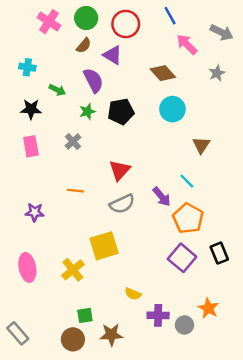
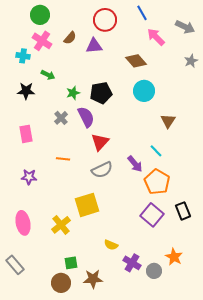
green circle: (86, 18) -> (40, 15), moved
pink cross: (49, 22) -> (42, 41), moved
purple triangle: (113, 55) -> (94, 46), turned -36
gray star: (217, 73) -> (191, 61), moved
purple semicircle: (93, 80) -> (86, 117), moved
pink rectangle: (31, 146) -> (26, 134), moved
purple cross: (158, 315) -> (132, 263), turned 30
gray rectangle: (18, 333) -> (15, 265), moved

